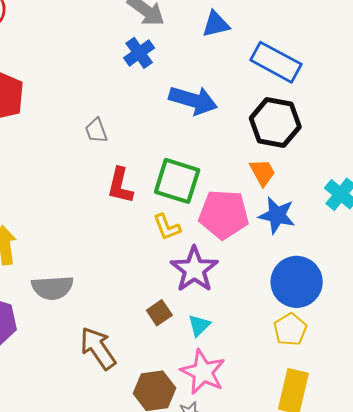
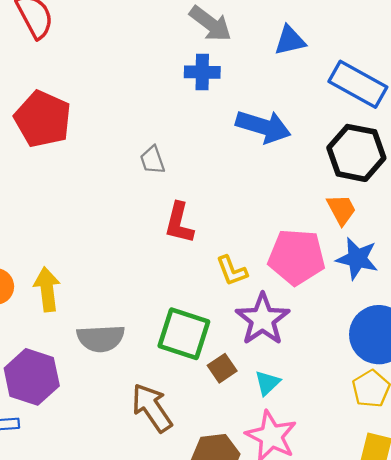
blue cross: (139, 53) -> (202, 72), turned 36
green square: (177, 181) -> (184, 334), moved

